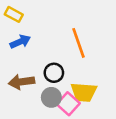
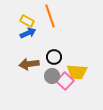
yellow rectangle: (14, 14) -> (27, 21), moved
orange line: (79, 43) -> (50, 16), moved

